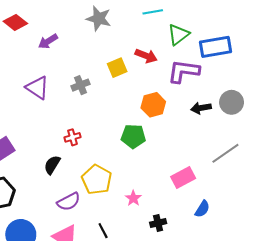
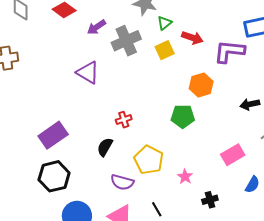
green triangle: (178, 35) -> (164, 23), moved, size x0.7
gray cross: (80, 85) -> (126, 41), moved, size x1.6
black arrow: (201, 108) -> (250, 104), moved
purple semicircle: (69, 202) -> (122, 182), turned 45

